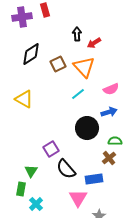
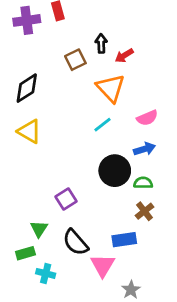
black diamond: (31, 54) -> (27, 88), moved
brown square: (58, 64) -> (75, 60), moved
green semicircle: (115, 141) -> (143, 183), moved
black semicircle: (66, 169) -> (75, 242), moved
green rectangle: (21, 189) -> (25, 253), turned 64
cyan cross: (36, 204) -> (46, 273), turned -32

